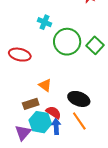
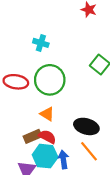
green circle: (67, 42) -> (50, 80), moved
red semicircle: (53, 112) -> (47, 137), moved

